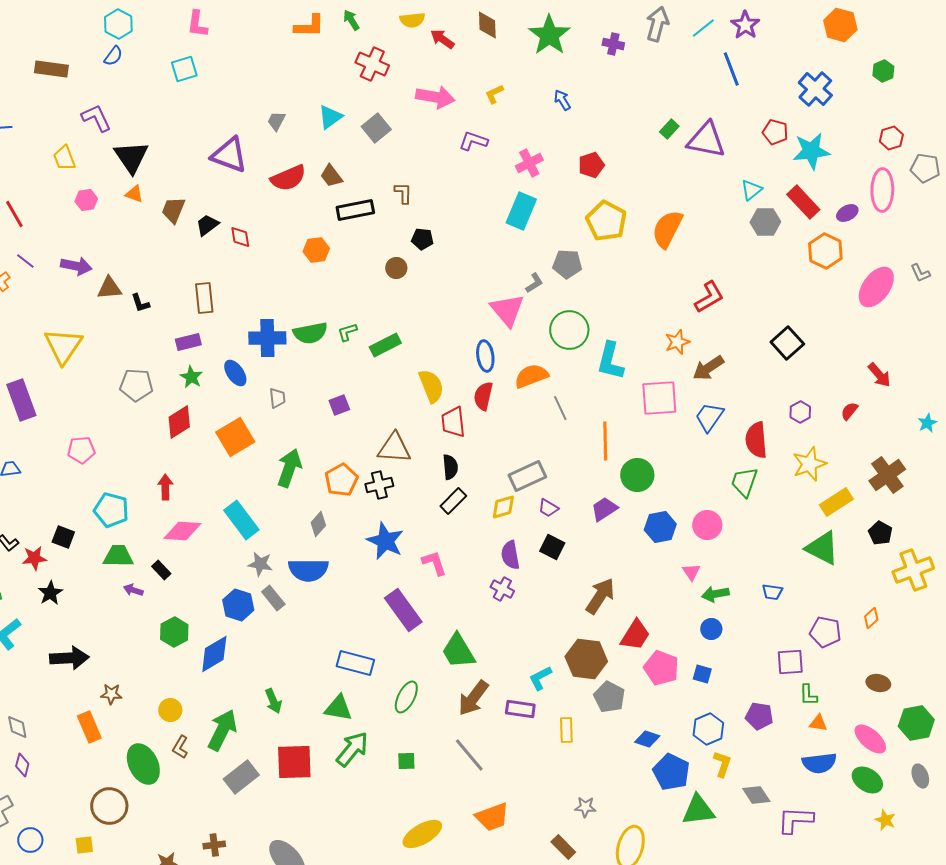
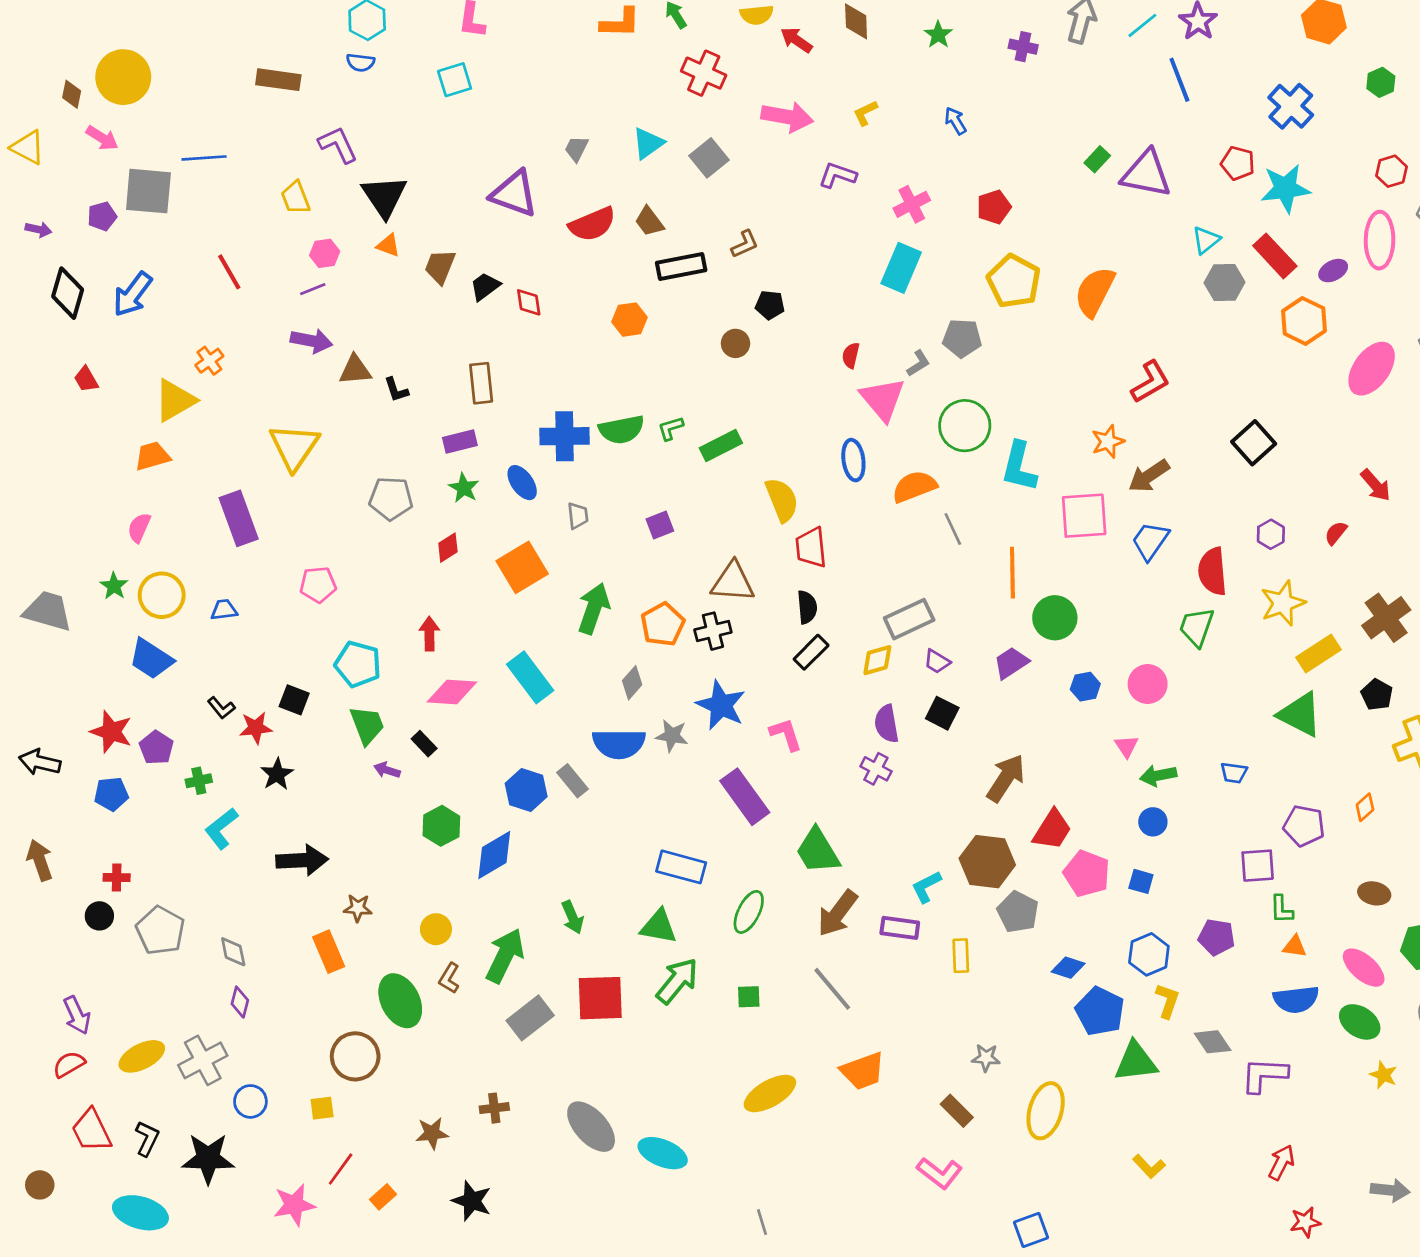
green star: (549, 35) -> (938, 35), size x0.5
blue semicircle: (113, 56) -> (360, 62), turned 60
brown L-shape: (403, 193) -> (745, 244), turned 65
purple line: (25, 261) -> (313, 289), moved, turned -60
red semicircle: (483, 396) -> (851, 355), moved, size x0.7
red diamond: (179, 422) -> (448, 548), size x0.7
blue hexagon: (660, 527) -> (1085, 687), size x0.7
green trapezoid: (118, 556) -> (367, 725), turned 68
gray star: (260, 564) -> (672, 736), moved

